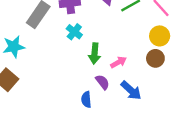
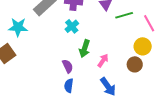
pink arrow: (118, 62) -> (103, 61), turned -40
purple semicircle: (102, 82) -> (68, 66), moved

